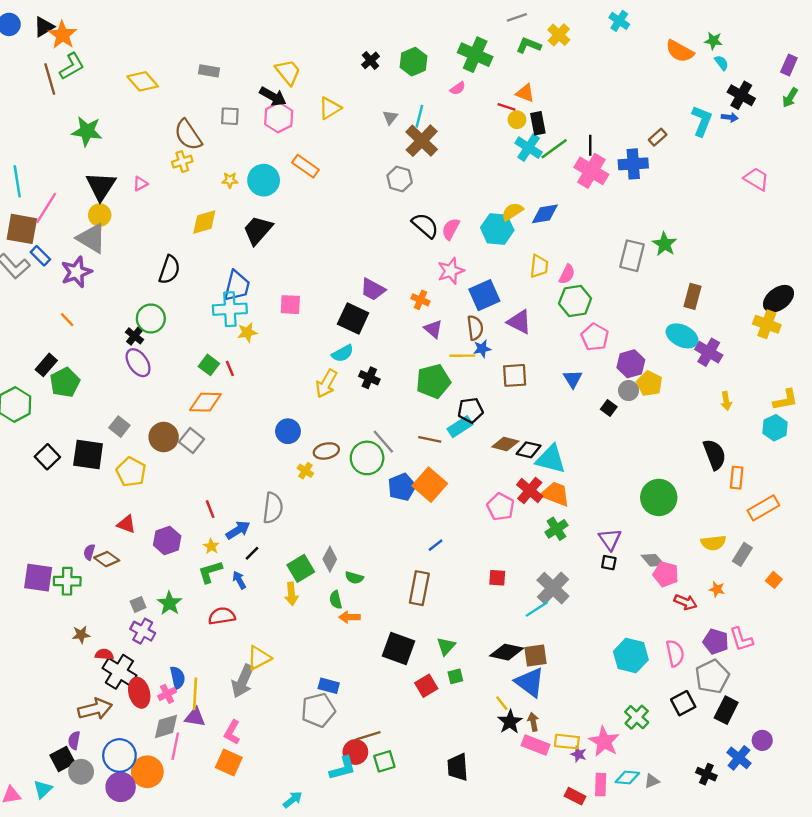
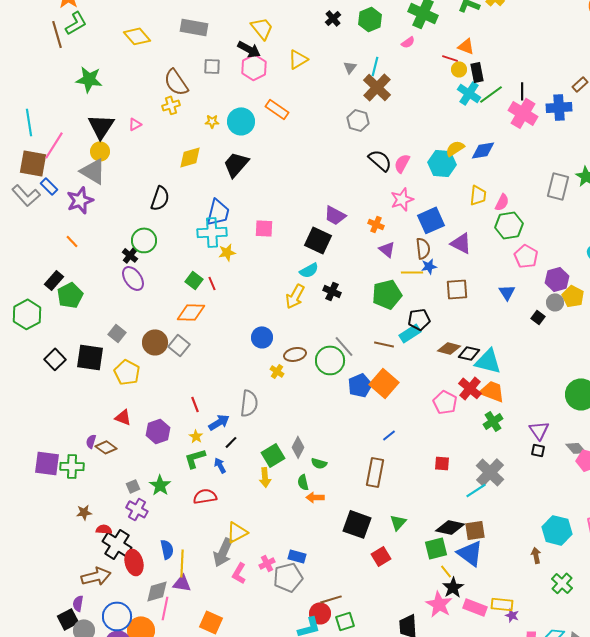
gray rectangle: (209, 71) -> (194, 27), size x1.5
green square: (455, 676) -> (436, 548), moved, size x1.6
pink cross: (167, 694) -> (267, 563), moved
brown arrow: (533, 722) -> (536, 555), moved
pink L-shape: (232, 732) -> (239, 573), moved
pink star: (604, 742) -> (439, 604), moved

